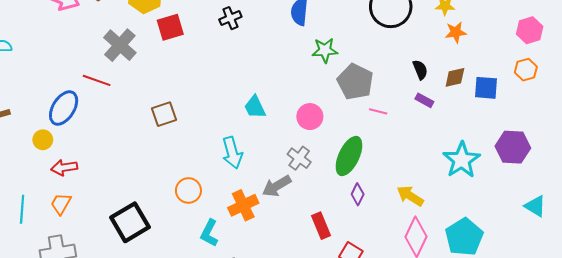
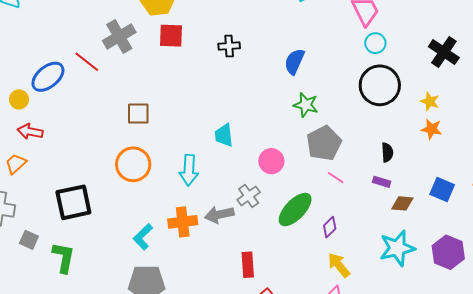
brown diamond: (455, 77) -> (402, 203), moved
purple rectangle: (424, 100) -> (382, 182), turned -30
orange circle: (188, 190) -> (133, 164), moved, size x1.4
purple diamond: (358, 194) -> (330, 227), moved

